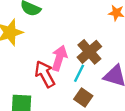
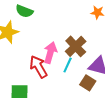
brown square: (83, 98) -> (88, 83), moved

